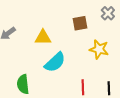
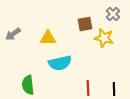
yellow star: (99, 49) -> (104, 38), moved
cyan semicircle: (55, 62) -> (60, 63), turned 30

